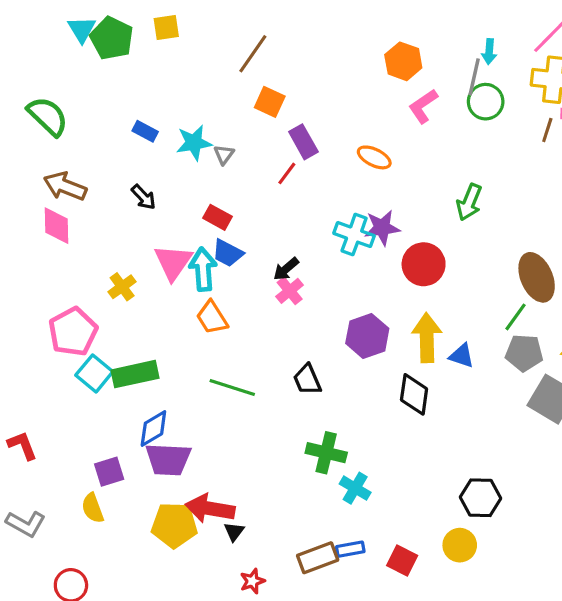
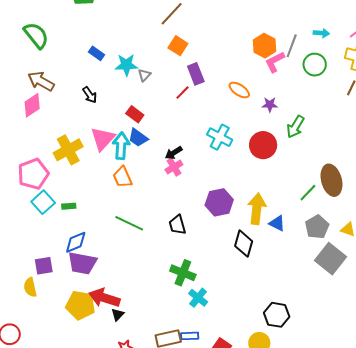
cyan arrow: (489, 51) -> (321, 33), turned -98
orange hexagon: (403, 61) -> (265, 46), moved
gray line: (474, 77) -> (292, 46), moved
pink diamond: (57, 226) -> (32, 105), turned 50
purple star: (382, 228) -> (270, 105), moved, size x0.7
red circle: (424, 264) -> (263, 145), moved
yellow cross: (122, 287) -> (68, 150), size x1.6
green line: (516, 317) -> (308, 193), moved
gray pentagon: (524, 353) -> (317, 227), turned 30
green rectangle: (135, 374) -> (69, 206), size x0.5

